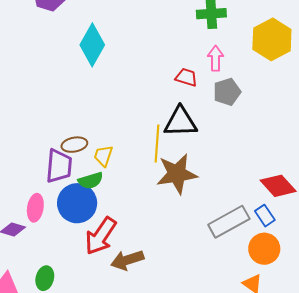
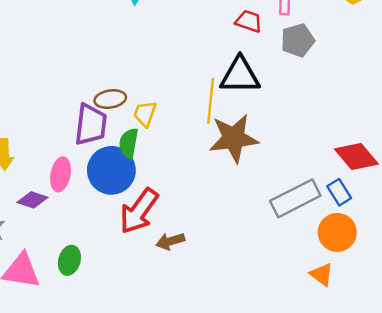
green semicircle: (91, 181) -> (129, 143), turned 115
brown arrow: (127, 260) -> (170, 241), size x0.7

